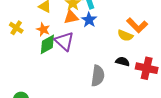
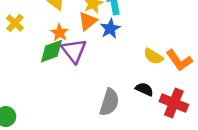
orange triangle: (71, 17) -> (88, 21), turned -35
orange L-shape: (137, 25) -> (179, 60), moved
orange star: (43, 29) -> (60, 33), moved

